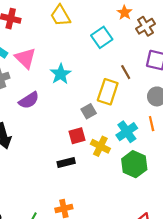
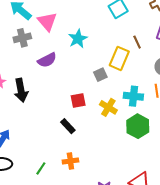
cyan cross: (127, 132) -> (133, 96), turned 36
red square: (77, 136) -> (78, 100), moved
black rectangle: (66, 162) -> (68, 126), moved, turned 56

